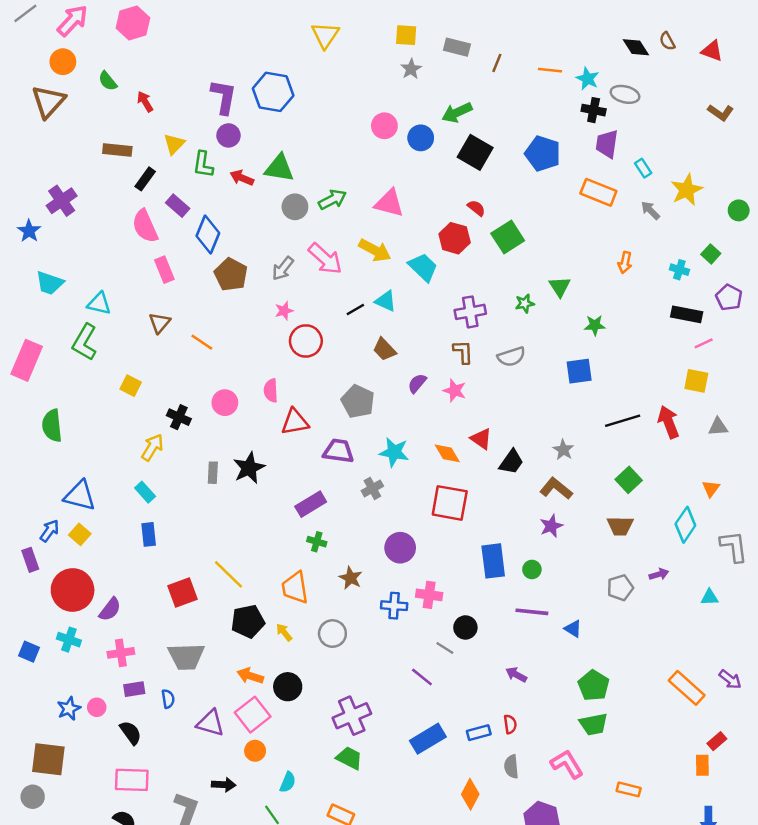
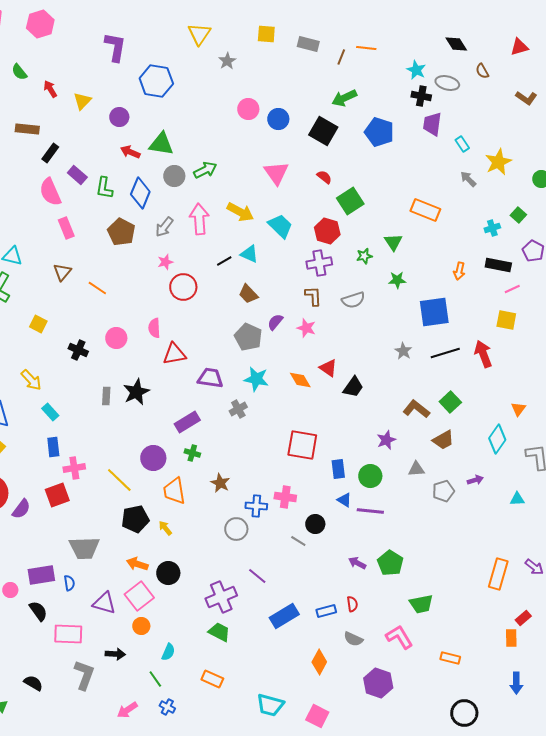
brown semicircle: (667, 41) -> (482, 71), moved
red triangle: (712, 51) -> (519, 47), turned -36
gray star: (411, 69) -> (227, 61), moved
orange line: (550, 70) -> (366, 48), moved
purple L-shape: (224, 97) -> (115, 47), moved
green arrow: (457, 112) -> (344, 98), moved
yellow triangle: (174, 144) -> (82, 101), moved
green L-shape: (203, 164) -> (104, 188), moved
orange rectangle: (598, 192) -> (425, 210), moved
pink triangle: (389, 203) -> (276, 173), moved, turned 40
blue diamond: (208, 235) -> (140, 193), moved
red hexagon: (455, 238) -> (327, 231), moved
pink arrow: (325, 259) -> (199, 219), turned -136
orange arrow: (625, 262) -> (459, 271), moved
cyan cross: (679, 270) -> (492, 228), turned -35
green star: (595, 325) -> (397, 280), moved
blue square: (579, 371) -> (434, 312), moved, size x1.4
gray pentagon: (358, 401) -> (248, 337), moved
gray triangle: (718, 427) -> (416, 469), moved
yellow arrow: (152, 447) -> (31, 380), moved, turned 105
gray star: (563, 450) -> (403, 351), moved
brown L-shape: (556, 488) -> (416, 409), moved
red square: (450, 503) -> (302, 445), moved
brown trapezoid: (620, 526) -> (443, 440), turned -30
purple circle: (400, 548) -> (153, 458), moved
blue rectangle: (493, 561) -> (338, 469), size x0.7
green circle: (532, 569) -> (370, 476), size x1.5
red square: (183, 592) -> (57, 495), moved
blue triangle: (573, 629) -> (344, 500), moved
gray circle: (332, 634) -> (236, 529), moved
pink cross: (121, 653) -> (74, 468), moved
purple line: (422, 677) -> (257, 576), moved
green pentagon: (594, 686) -> (390, 563), moved
orange rectangle: (687, 688) -> (498, 574), turned 64
purple rectangle: (134, 689) -> (41, 575), size x1.5
gray semicircle: (511, 767) -> (353, 639), turned -60
pink rectangle: (132, 780) -> (68, 634), moved

